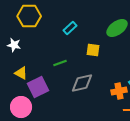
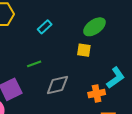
yellow square: (93, 50) -> (84, 50), moved

